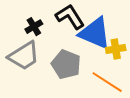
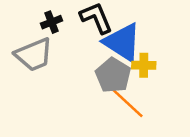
gray pentagon: (66, 64) -> (113, 75), moved

